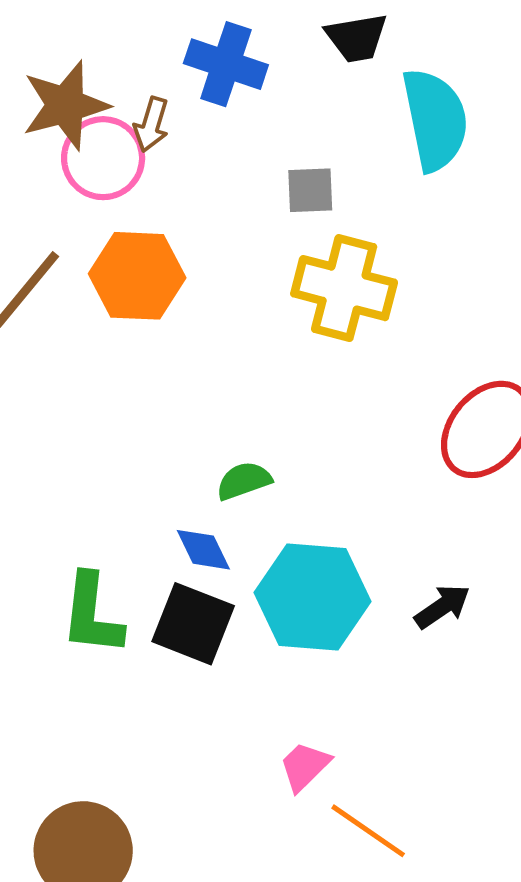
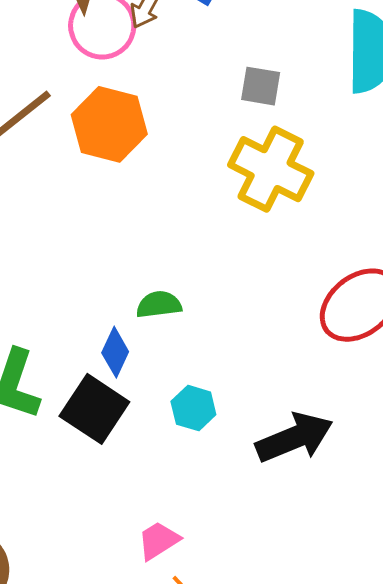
blue diamond: (203, 550) -> (115, 352), turned 39
cyan hexagon: (313, 597) -> (193, 408), size x0.5
black arrow: (442, 607) -> (294, 438), size x1.6

